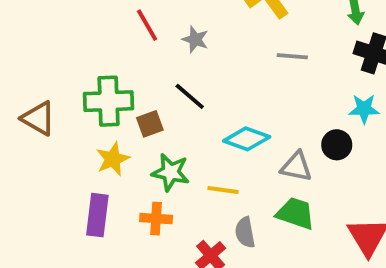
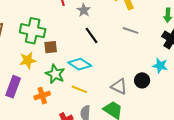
black line: (190, 96) -> (92, 35), moved
cyan diamond: (247, 139) -> (80, 64), moved
orange cross: (156, 219) -> (42, 96), turned -35

